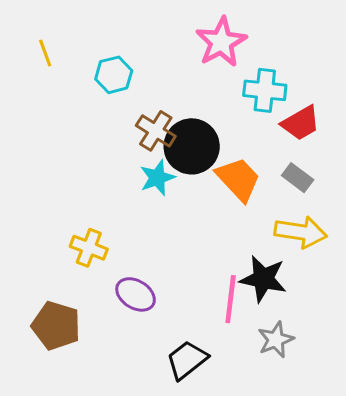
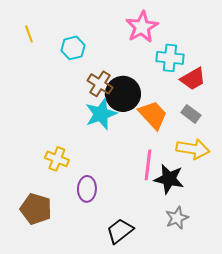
cyan star: (157, 178) -> (101, 114), size x1.4
purple ellipse: (136, 294) -> (87, 189), turned 60
pink line: (231, 299) -> (148, 165), moved

